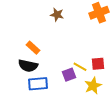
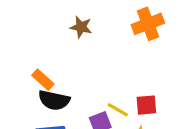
black semicircle: (28, 66) -> (54, 100), moved

